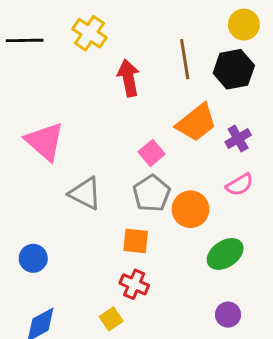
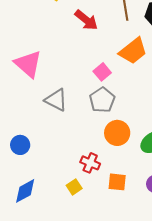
red arrow: (128, 78) -> (86, 20), turned 140
orange circle: (190, 209) -> (117, 133), moved
orange square: (136, 241) -> (117, 182), moved

